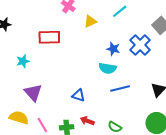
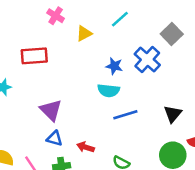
purple triangle: (33, 93) -> (51, 110), moved
blue triangle: (78, 95) -> (54, 138), moved
red arrow: (87, 121) -> (85, 147), moved

